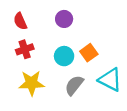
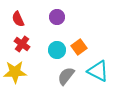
red cross: (25, 49) -> (22, 44), turned -35
yellow star: (31, 83) -> (15, 72), moved

